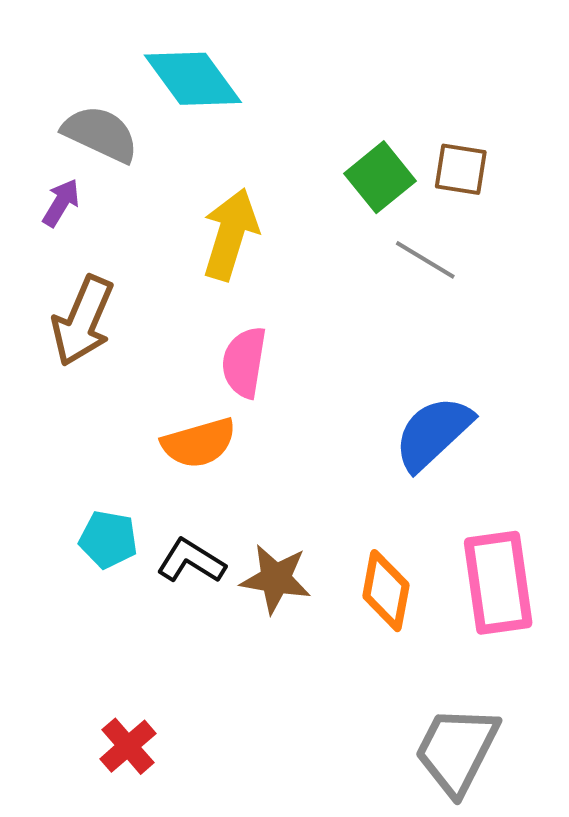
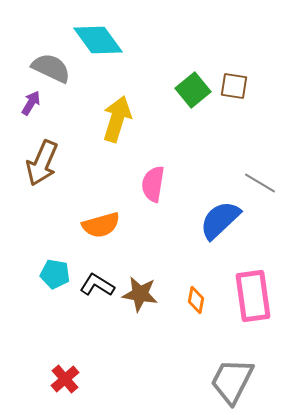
gray line: (425, 260) -> (260, 183), moved
pink semicircle: (244, 362) -> (153, 184), moved
orange diamond: (386, 591) -> (196, 300), size x0.7

